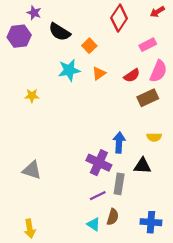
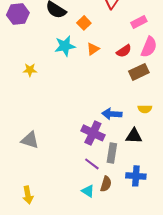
blue arrow: (119, 142) -> (112, 114), turned -90
purple line: (98, 196) -> (92, 164), turned 63
blue cross: (151, 222) -> (136, 176), moved

